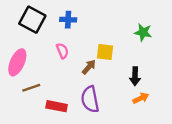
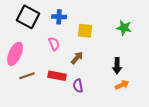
yellow square: (105, 52) -> (85, 31), moved
purple semicircle: (90, 99) -> (78, 86), size x0.6
red rectangle: (57, 106) -> (57, 76), moved

